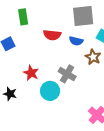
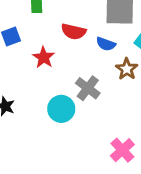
red star: (31, 73) -> (44, 57), moved

